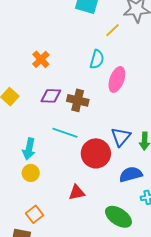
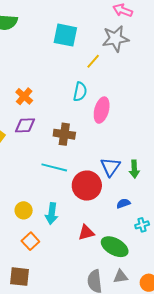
purple diamond: (51, 96) -> (25, 125), moved
cyan arrow: (29, 149) -> (52, 214), moved
blue semicircle: (131, 174) -> (123, 203), size x0.6
red triangle: (77, 192) -> (86, 233), moved
orange square: (34, 214) -> (30, 241), moved

